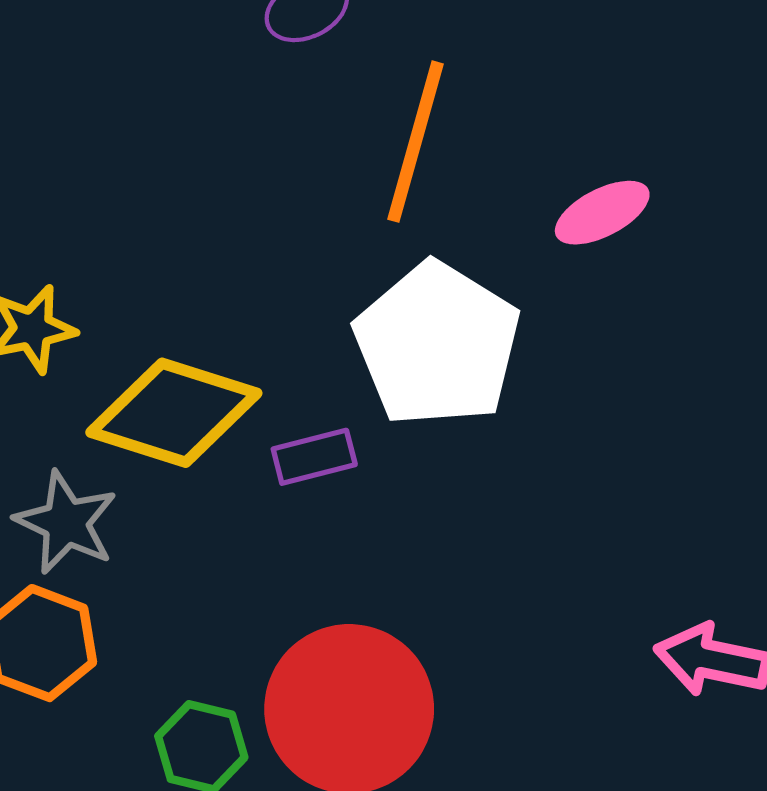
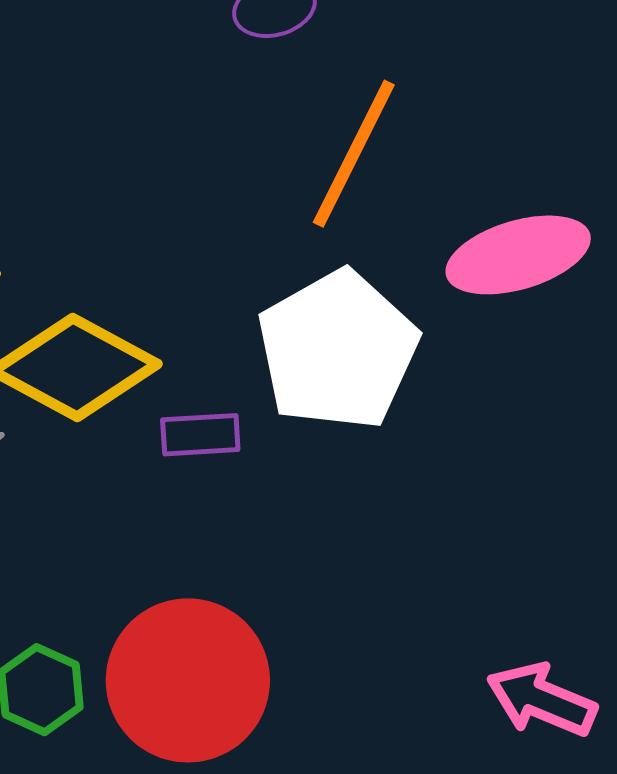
pink ellipse: (602, 213) -> (518, 255), size x1.5

